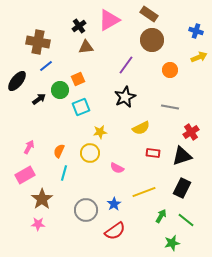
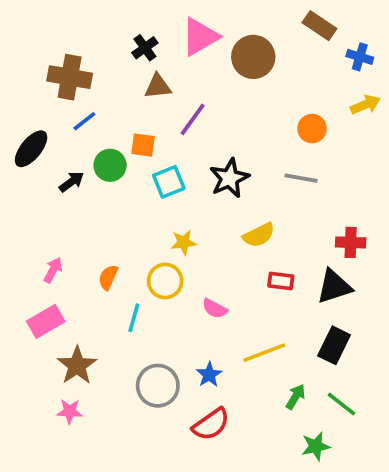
brown rectangle: (149, 14) -> (319, 26), moved
brown circle: (152, 40) -> (253, 57), moved
purple line: (126, 65) -> (193, 119), moved
orange square: (78, 79) -> (143, 145), turned 32
cyan square: (81, 107) -> (169, 182), moved
gray line: (170, 107) -> (301, 178), moved
red cross: (191, 132) -> (351, 242), turned 35
cyan line: (64, 173) -> (134, 318), moved

